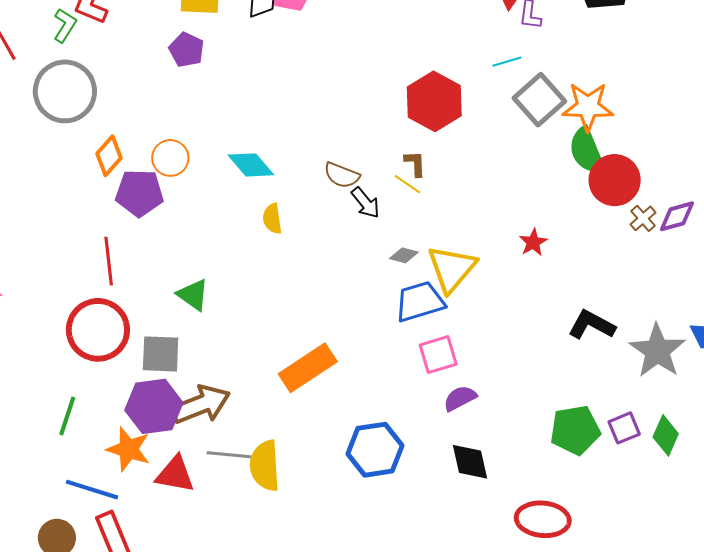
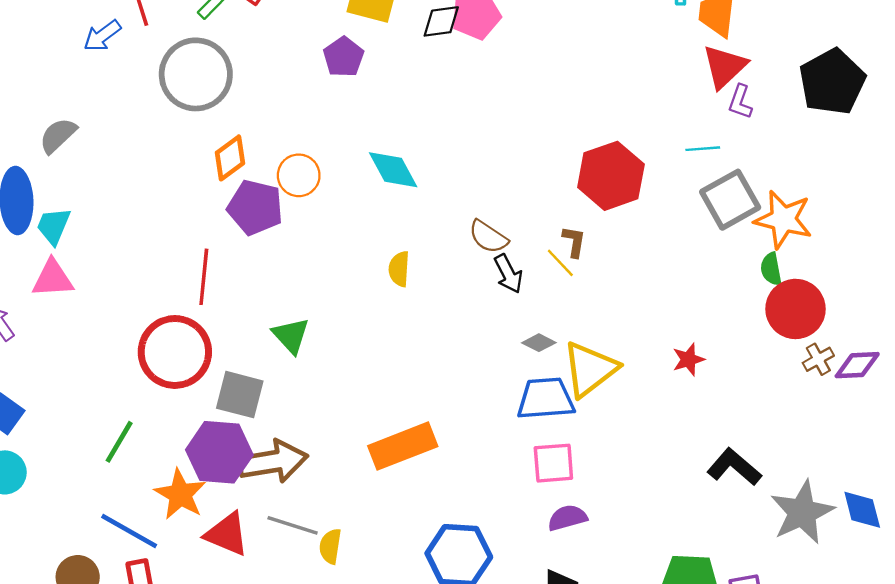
green semicircle: (587, 151) -> (771, 269), size x0.6
cyan diamond: (251, 165) -> (393, 170), moved
yellow semicircle: (265, 466) -> (330, 546), size x0.6

